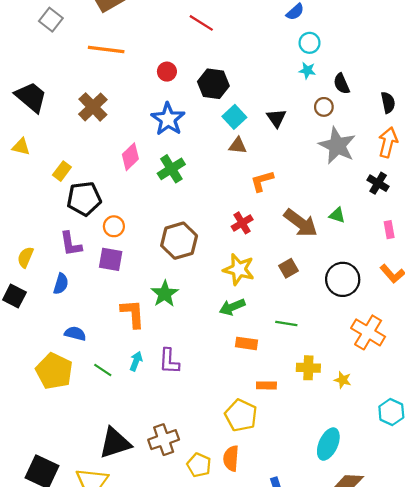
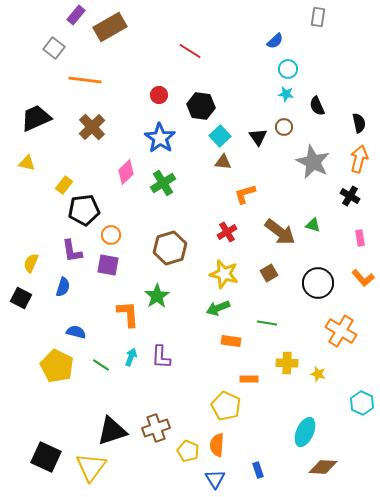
orange line: (106, 49) -> (85, 80), moved
black trapezoid: (31, 97) -> (36, 118), turned -64
brown circle: (324, 107) -> (284, 127), moved

